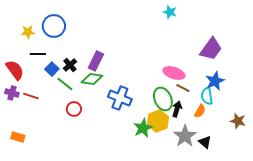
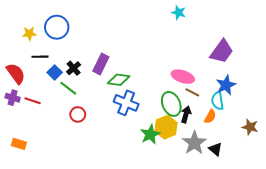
green diamond: (92, 79) -> (119, 80), moved

